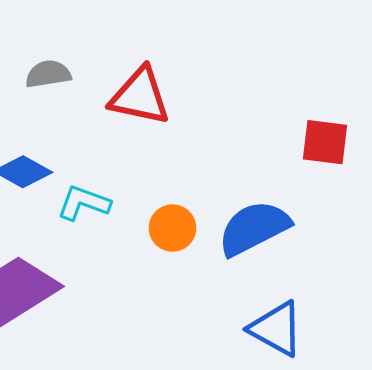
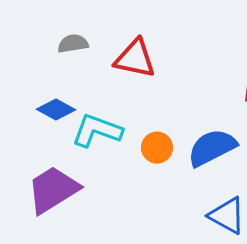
cyan L-shape: (84, 203) -> (97, 131), size x1.4

